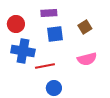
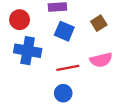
blue square: (55, 34) -> (64, 31), turned 30
red line: (45, 66) -> (68, 68), moved

